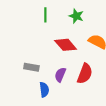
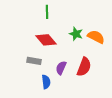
green star: (76, 16) -> (76, 34), moved
red diamond: (66, 45) -> (46, 40), moved

